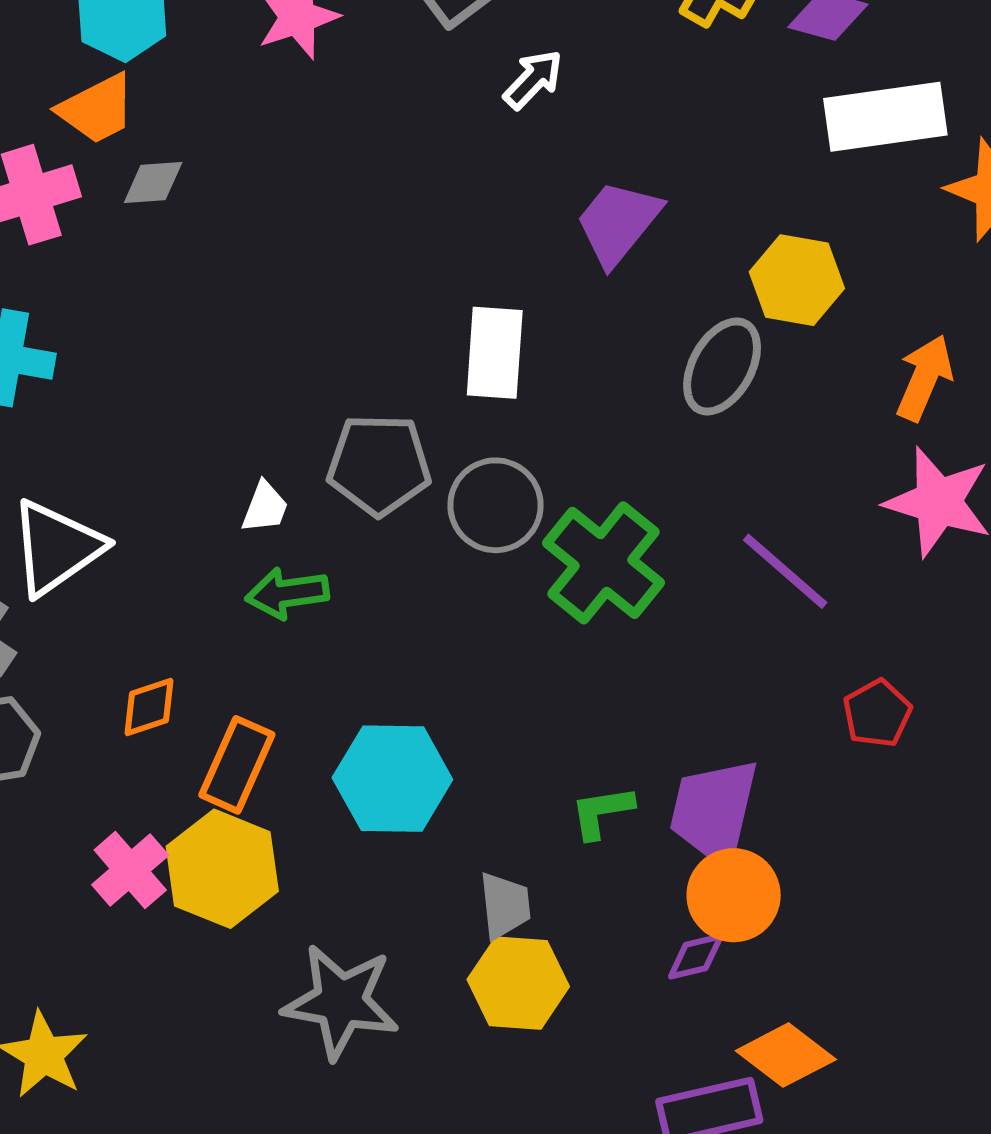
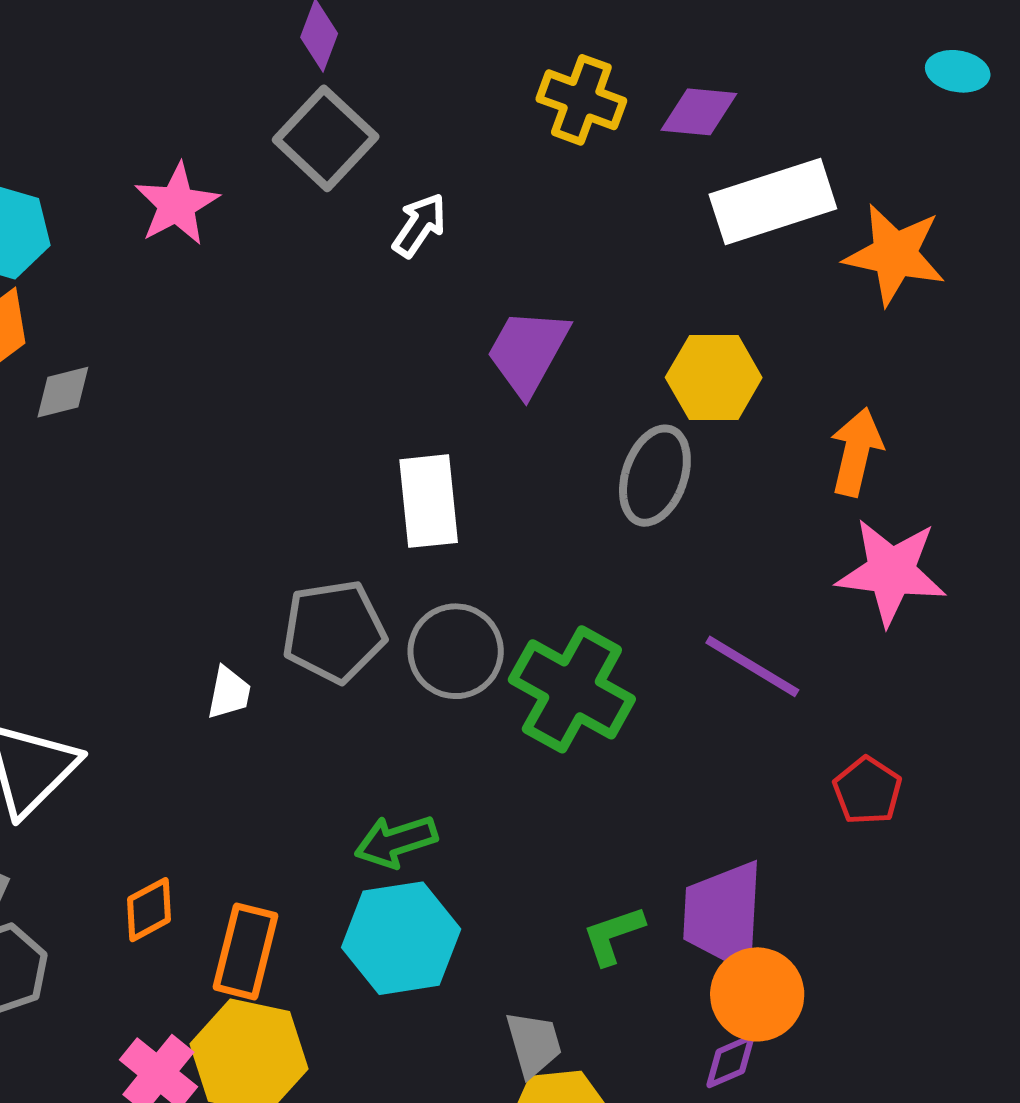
green arrow: (287, 593) -> (396, 841), moved

